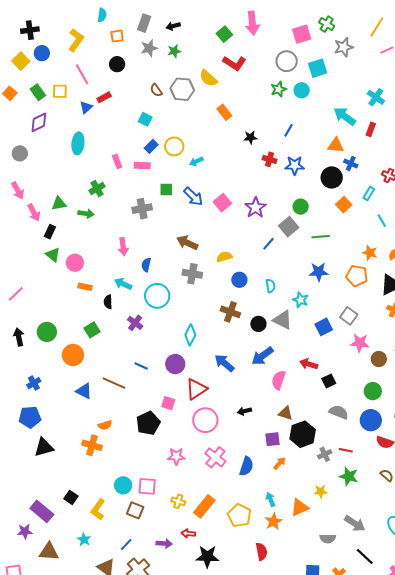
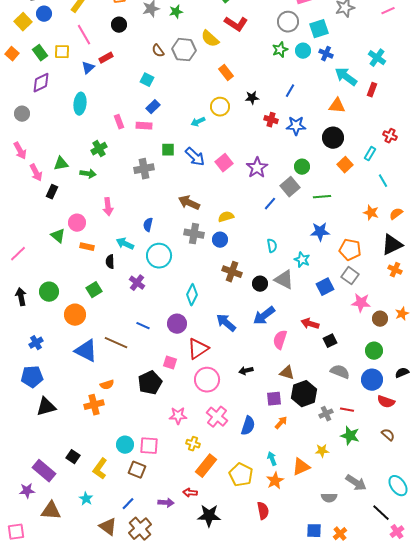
yellow circle: (174, 146) -> (220, 107), moved
blue cross: (351, 163) -> (326, 54), moved
pink arrow: (123, 247) -> (108, 207), moved
green triangle: (53, 255) -> (58, 236), moved
orange pentagon: (357, 276) -> (350, 250), moved
blue circle: (239, 280) -> (220, 240), moved
blue triangle: (84, 391) -> (86, 351), size x1.4
orange cross: (92, 445) -> (94, 405), turned -30
yellow cross: (178, 501) -> (193, 444), moved
black line: (365, 557) -> (381, 513), moved

